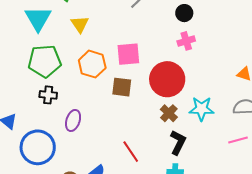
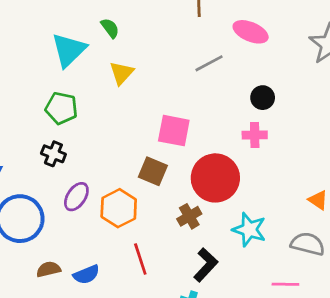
green pentagon: (45, 61) -> (61, 108), size x0.7
orange hexagon: (92, 64) -> (119, 208), moved
brown cross: (169, 113) -> (189, 216), moved

